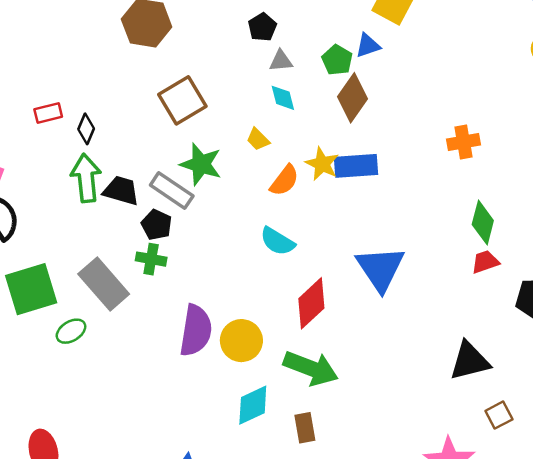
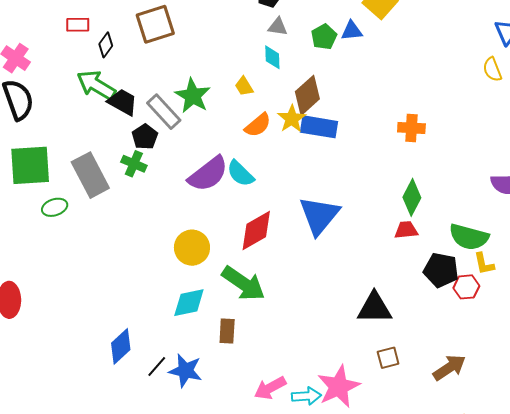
brown diamond: (353, 98) -> (307, 95), moved
brown square: (182, 100) -> (155, 24), moved
green arrow: (86, 178) -> (96, 85), turned -66
purple semicircle: (196, 330) -> (208, 174), moved, turned 30

